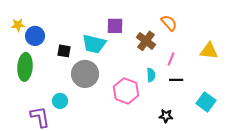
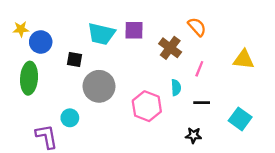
cyan trapezoid: (94, 44) -> (101, 34), moved
black line: (176, 80) -> (202, 103), moved

